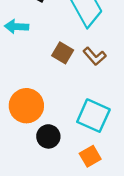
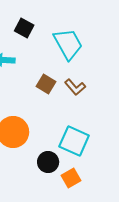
black circle: (48, 136) -> (48, 162), moved

